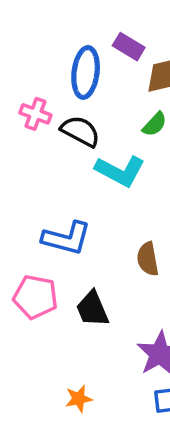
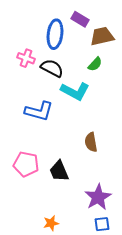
blue L-shape: (67, 238) -> (39, 111), moved

